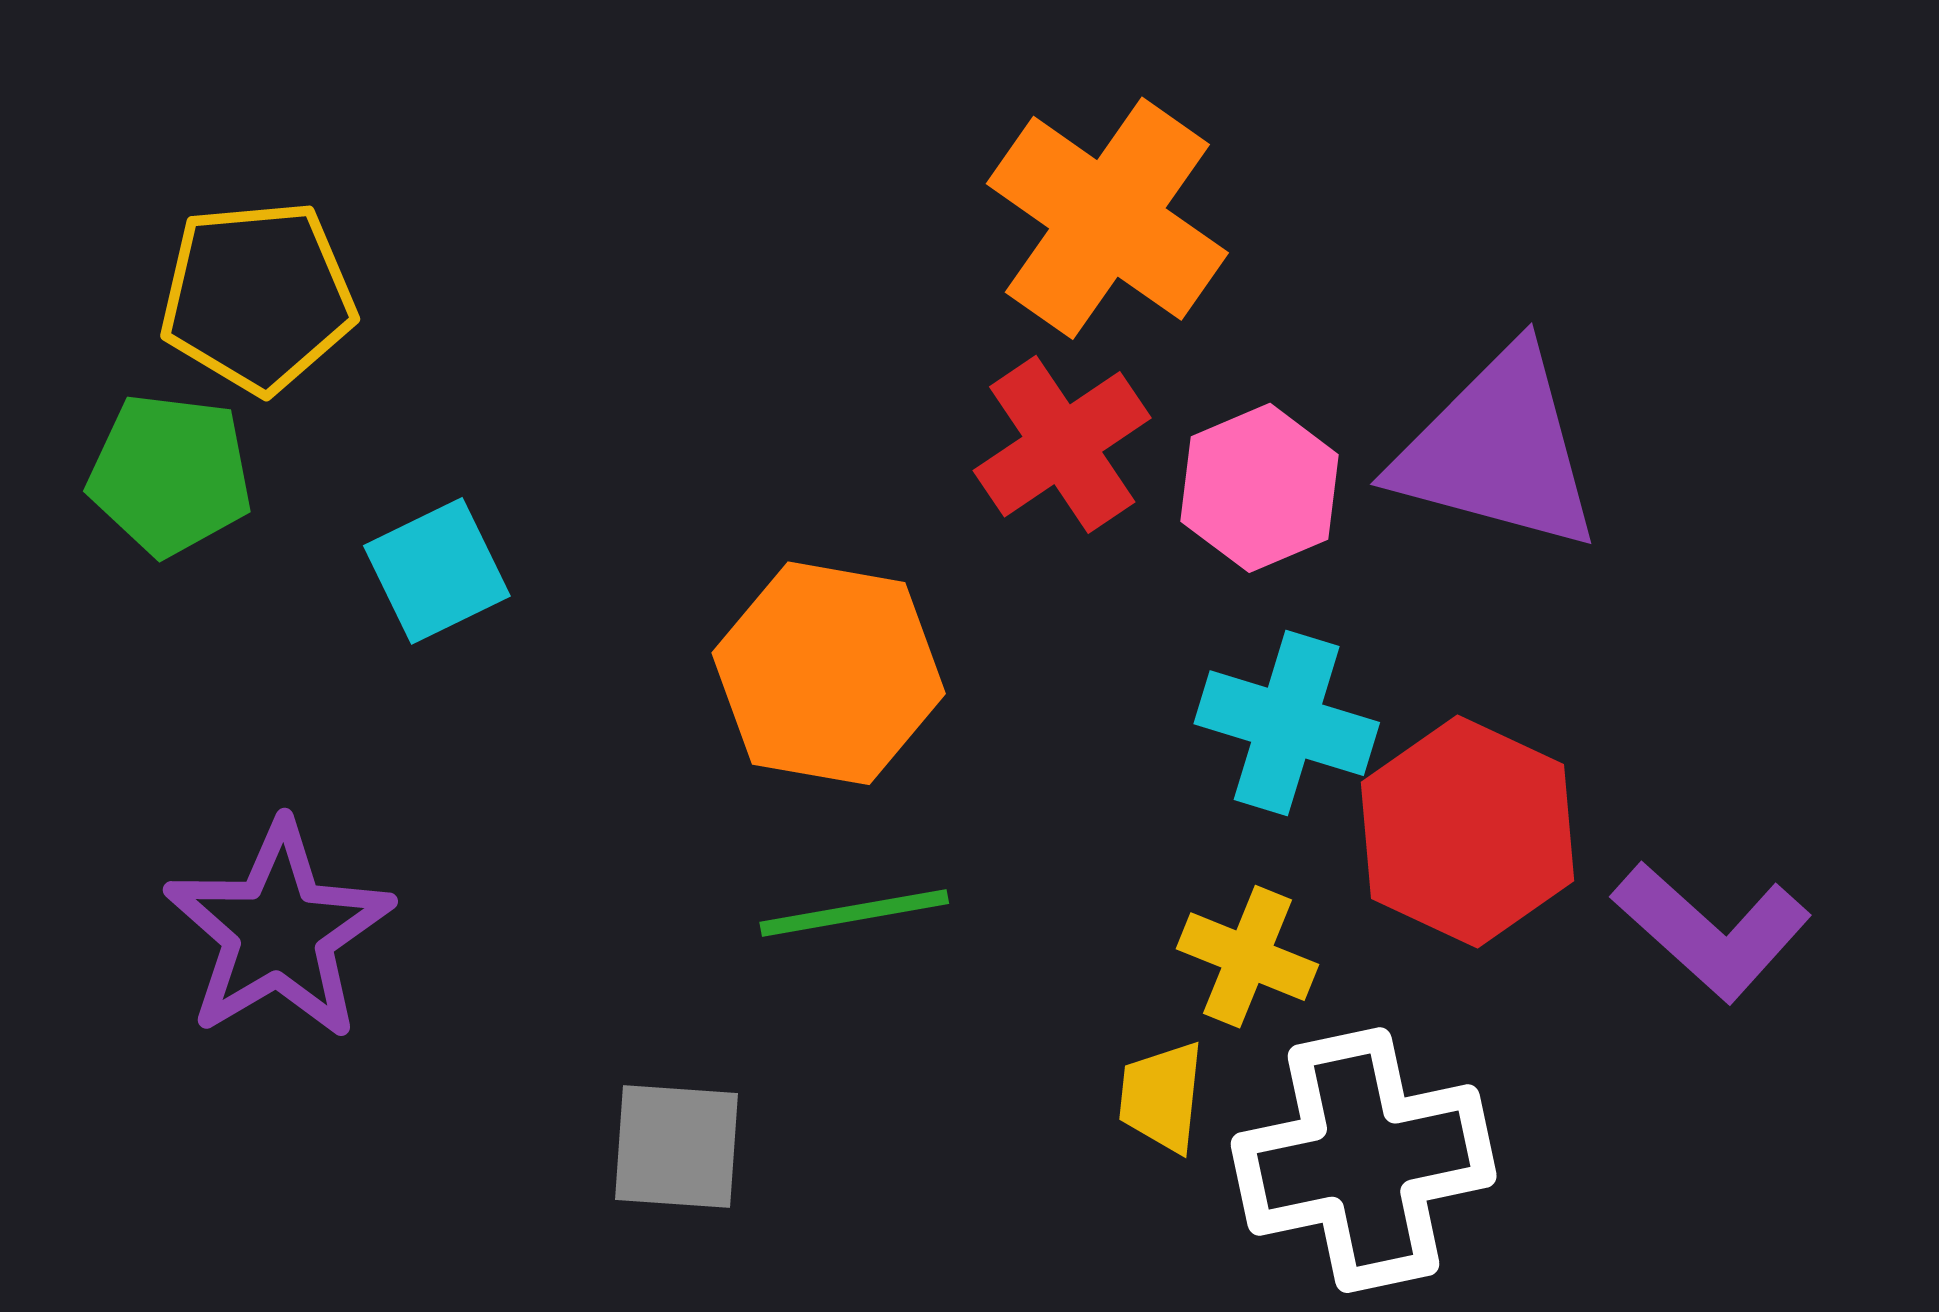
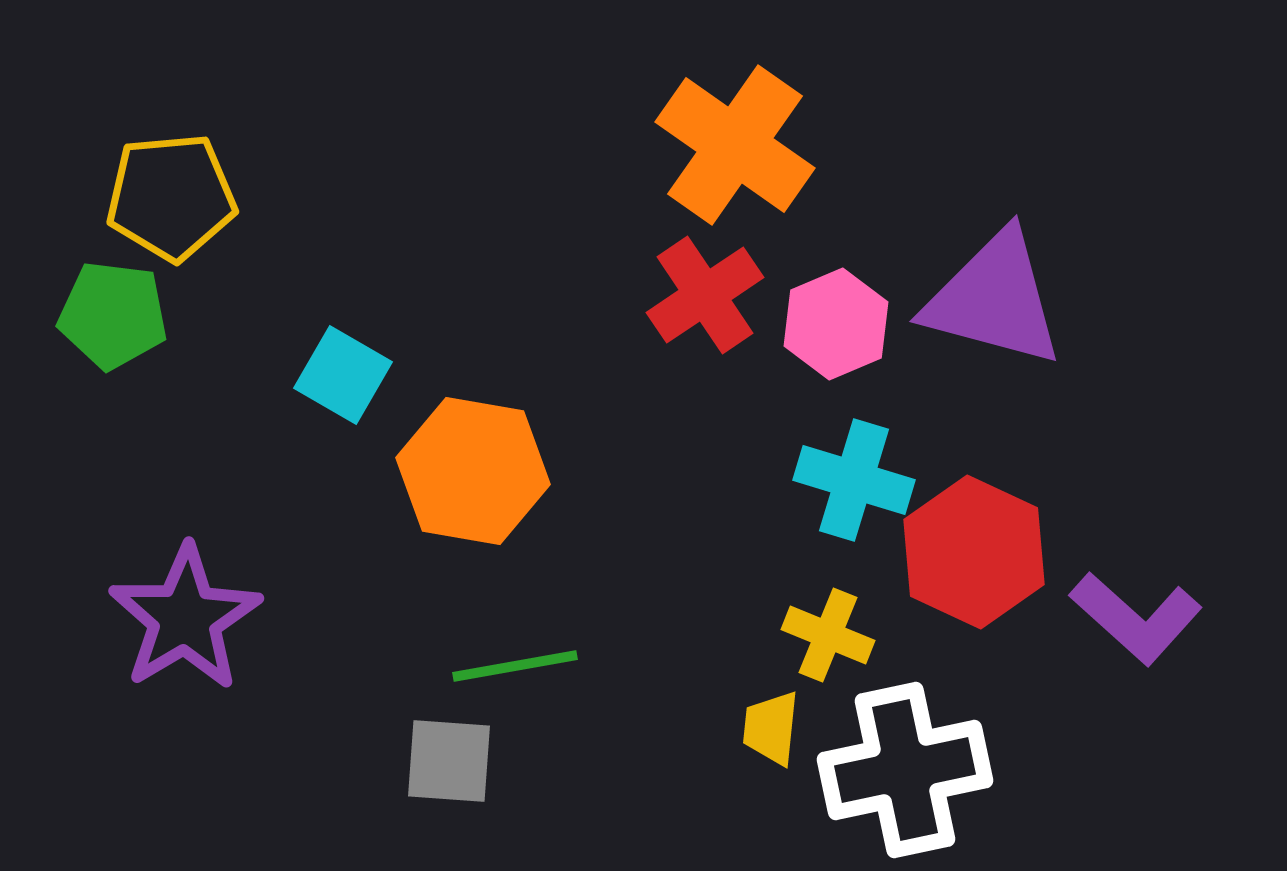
cyan square: (437, 571) -> (343, 375), moved, turned -34
orange hexagon: (829, 673) -> (473, 471), moved
green line: (854, 913) -> (515, 666), moved

